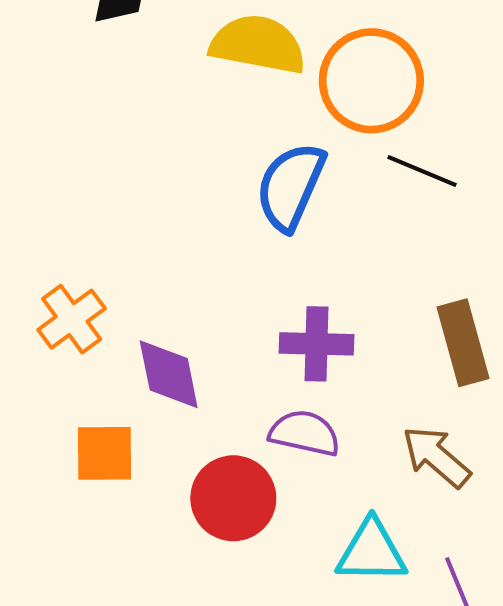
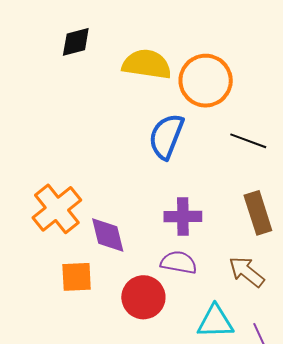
black line: (422, 171) -> (248, 141), moved
orange cross: (72, 319) -> (57, 209), size x1.4

